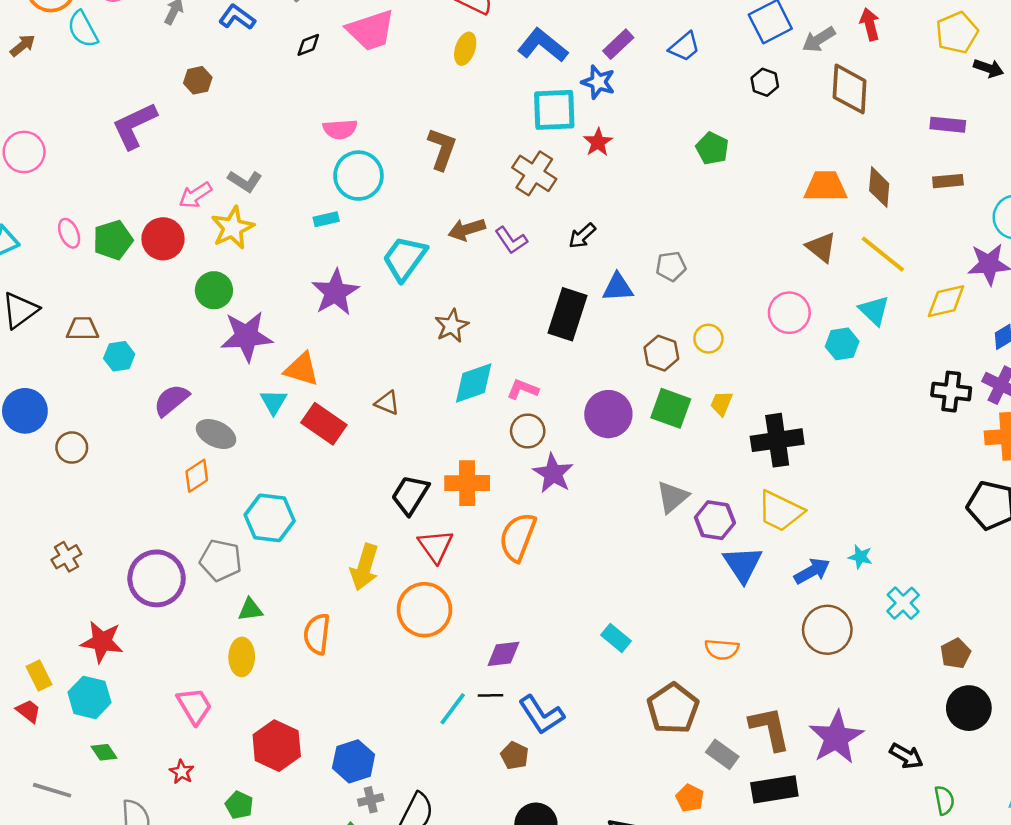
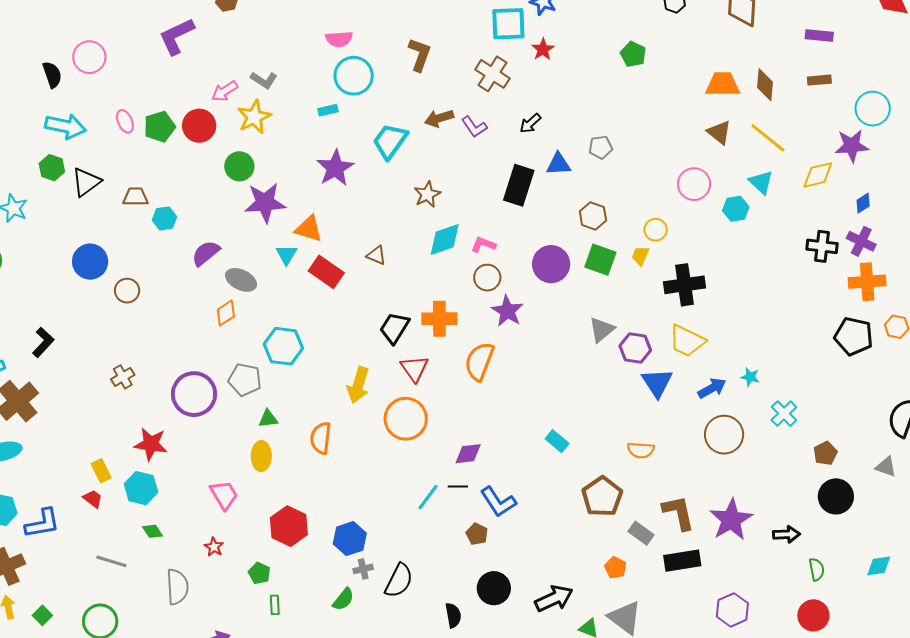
yellow circle: (708, 339) -> (656, 230), moved
black arrow: (906, 756) -> (787, 534), turned -32

